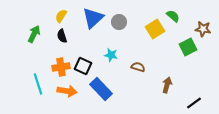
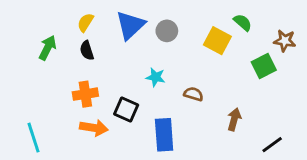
yellow square: (155, 29) -> (217, 41), turned -30
black square: (83, 66) -> (126, 109), moved
cyan line: (38, 84) -> (33, 138), moved
blue rectangle: (101, 89) -> (164, 135), moved, turned 40

